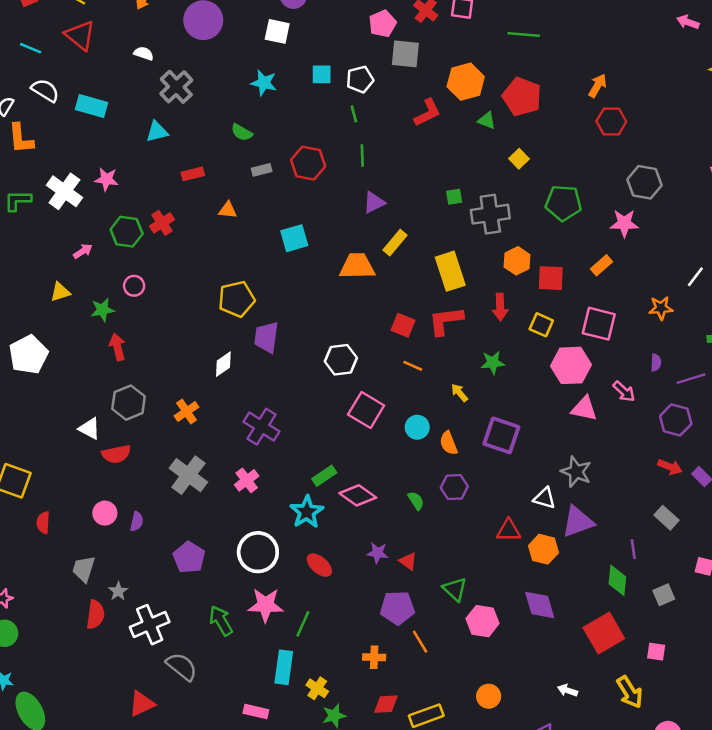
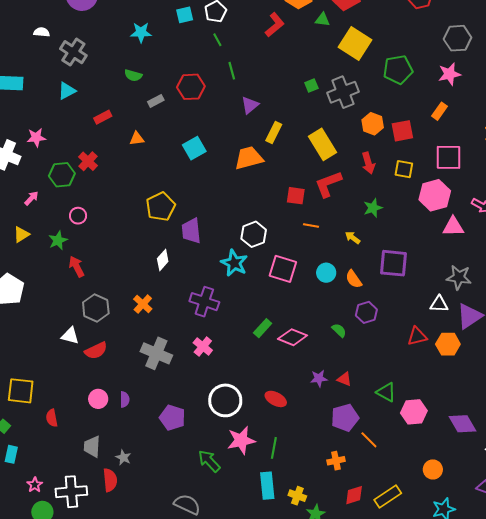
yellow square: (519, 159) -> (355, 44), size x2.0
cyan star: (307, 512) -> (234, 263), moved
purple diamond: (540, 605) -> (463, 424), moved
white cross: (150, 625) -> (71, 492), moved, turned 32

